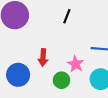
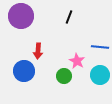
red arrow: (43, 57) -> (38, 51), moved

